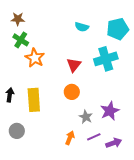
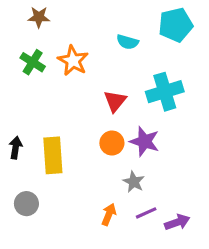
brown star: (18, 19) -> (39, 17), moved
cyan pentagon: (118, 29) -> (176, 25), moved
orange star: (35, 58) -> (73, 61), moved
purple star: (110, 111) -> (145, 141), moved, turned -30

